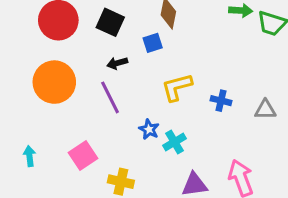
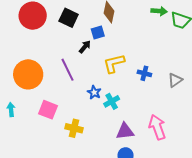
black arrow: (117, 63) -> (85, 47), moved, turned 144
orange circle: (54, 82) -> (28, 74), moved
gray triangle: (265, 110) -> (175, 80), turned -35
pink square: (83, 155) -> (48, 110), turned -36

